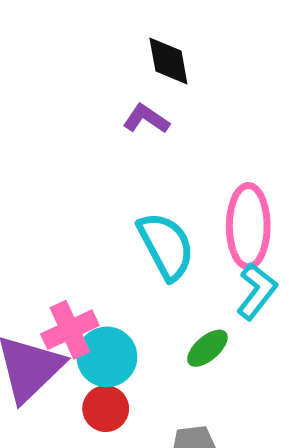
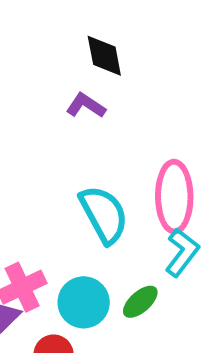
cyan circle: (107, 357) -> (84, 302), moved

